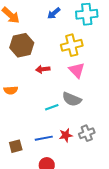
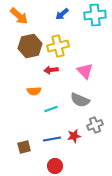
yellow cross: (72, 45) -> (58, 46), moved
orange semicircle: (11, 90) -> (34, 91), moved
cyan line: (52, 107) -> (51, 109), moved
gray cross: (87, 133) -> (95, 125), moved

